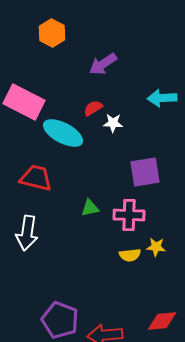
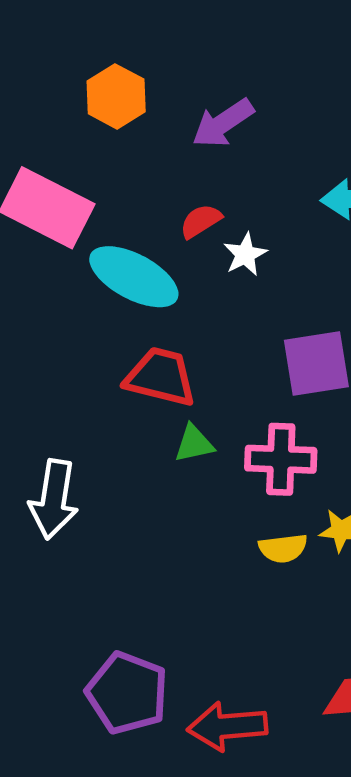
orange hexagon: (52, 33) -> (116, 96), moved
white star: (113, 123) -> (245, 254), turned -30
red trapezoid: (36, 178) -> (161, 377), moved

